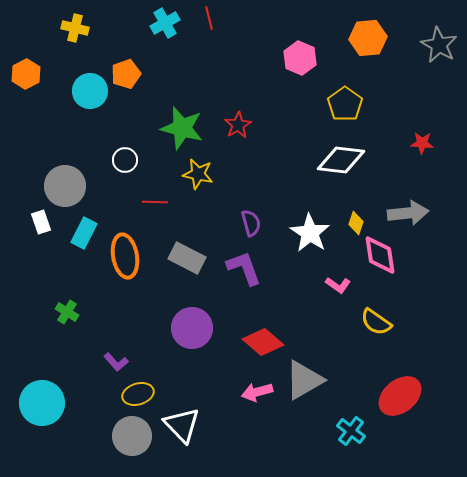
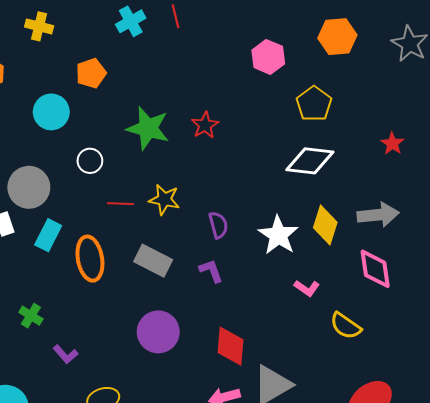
cyan circle: (90, 91) -> (51, 112), moved
red star: (422, 143) -> (392, 144), turned 30
yellow star: (198, 174) -> (164, 200), moved
yellow diamond: (356, 223) -> (325, 225), size x1.6
pink diamond: (380, 255) -> (375, 269), moved
purple L-shape: (244, 268) -> (211, 271), size x0.7
red diamond: (263, 342) -> (230, 346), turned 54
purple L-shape: (116, 362) -> (66, 354), moved

